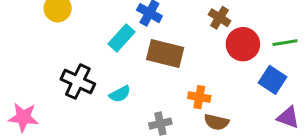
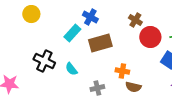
brown rectangle: (165, 53) -> (100, 43), turned -30
cyan semicircle: (120, 94) -> (71, 69), turned 80

